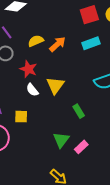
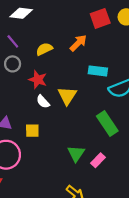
cyan rectangle: (91, 43) -> (98, 71), moved, turned 30
orange arrow: (57, 44) -> (78, 43), moved
green rectangle: (79, 111) -> (107, 124), moved, size x1.6

